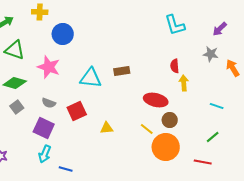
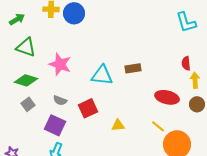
blue circle: (63, 34) -> (74, 13), moved
brown circle: (170, 120) -> (197, 104), moved

